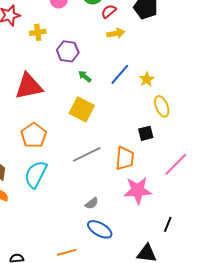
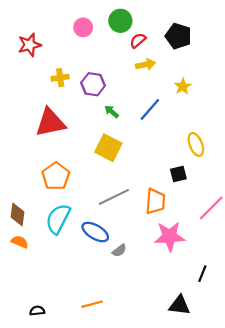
yellow cross: (38, 32) -> (60, 78), moved
yellow star: (147, 79) -> (183, 86), moved
blue ellipse: (100, 229) -> (95, 232), moved

